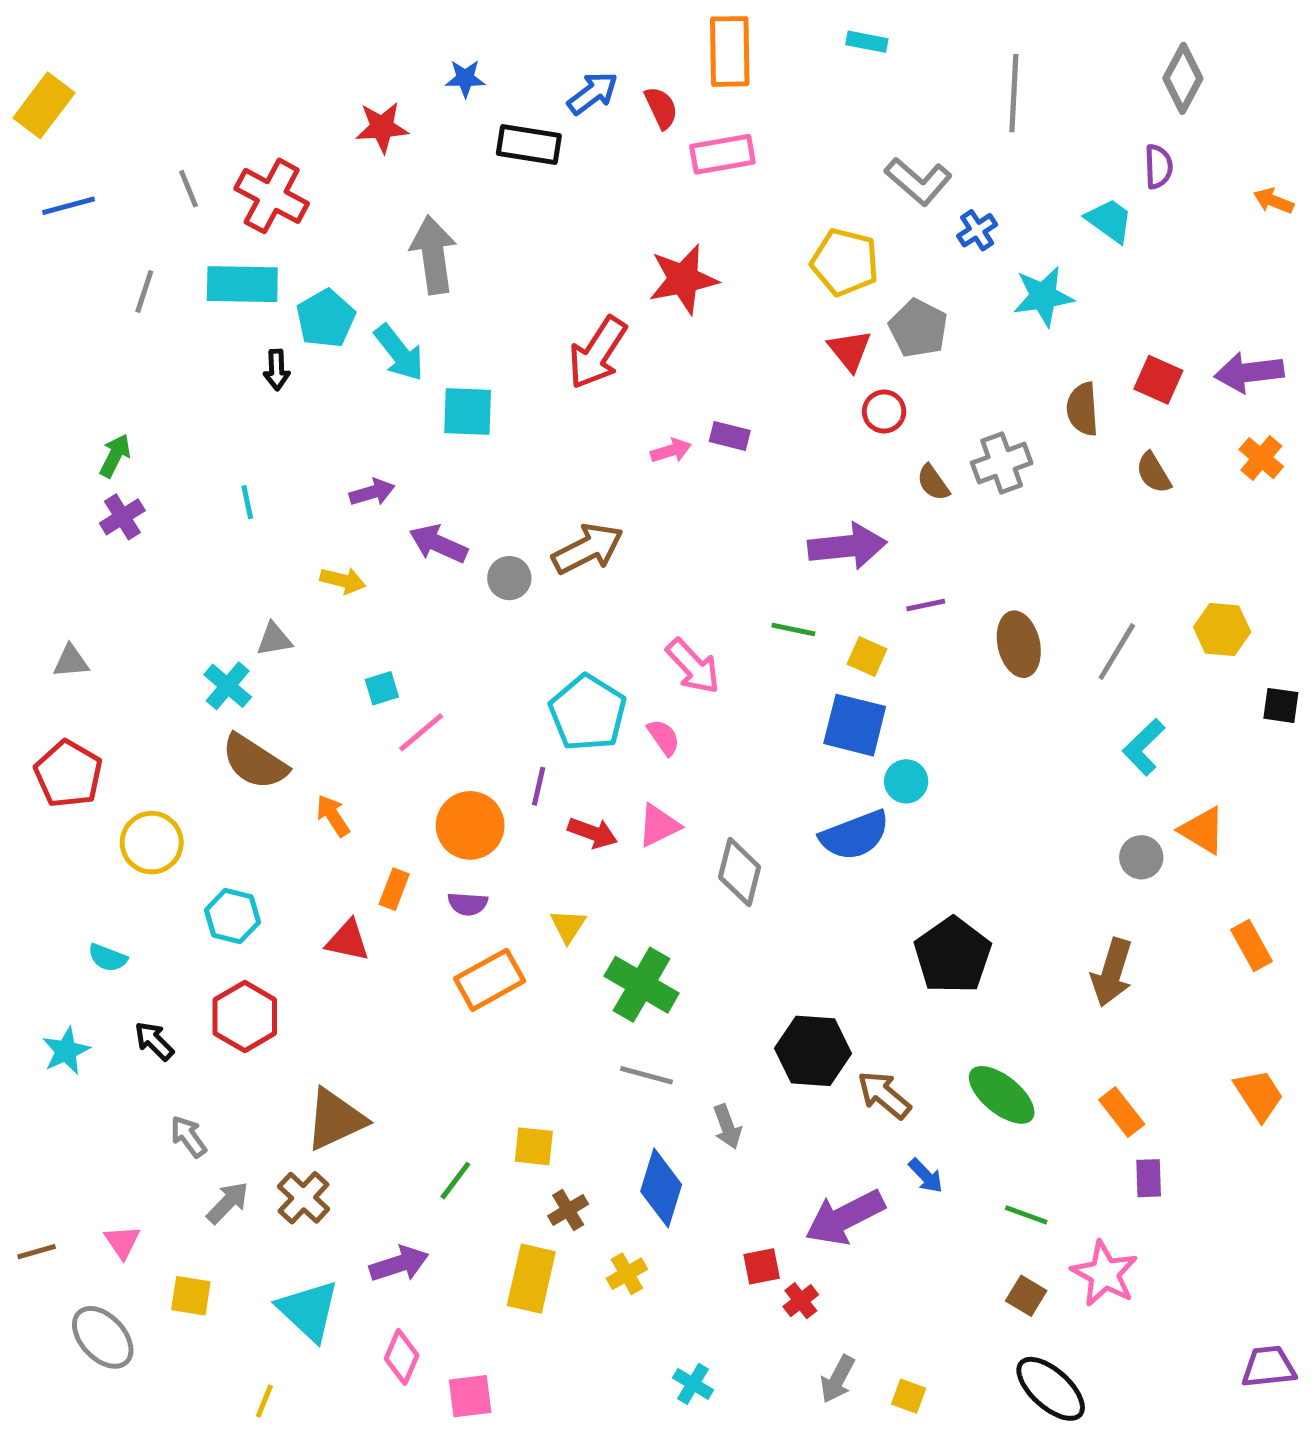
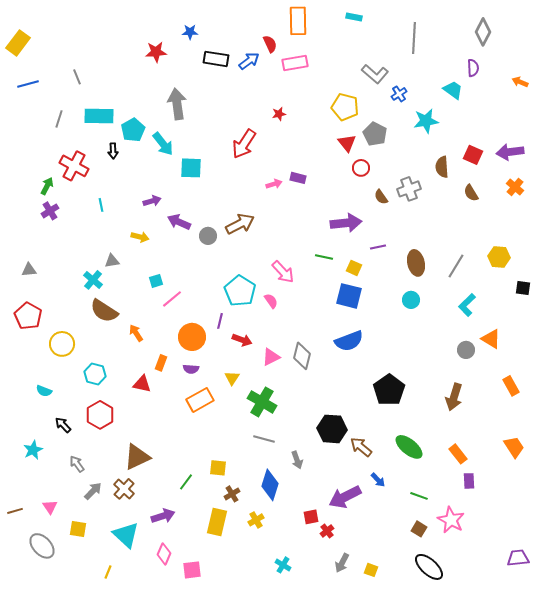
blue arrow: (593, 93) -> (249, 61), moved
red cross: (272, 196) -> (74, 166), moved
red star: (683, 279) -> (279, 114), size x0.5
cyan circle: (906, 781) -> (411, 300), moved
pink triangle: (659, 825) -> (271, 357), moved
cyan star: (66, 1051) -> (33, 450), moved

